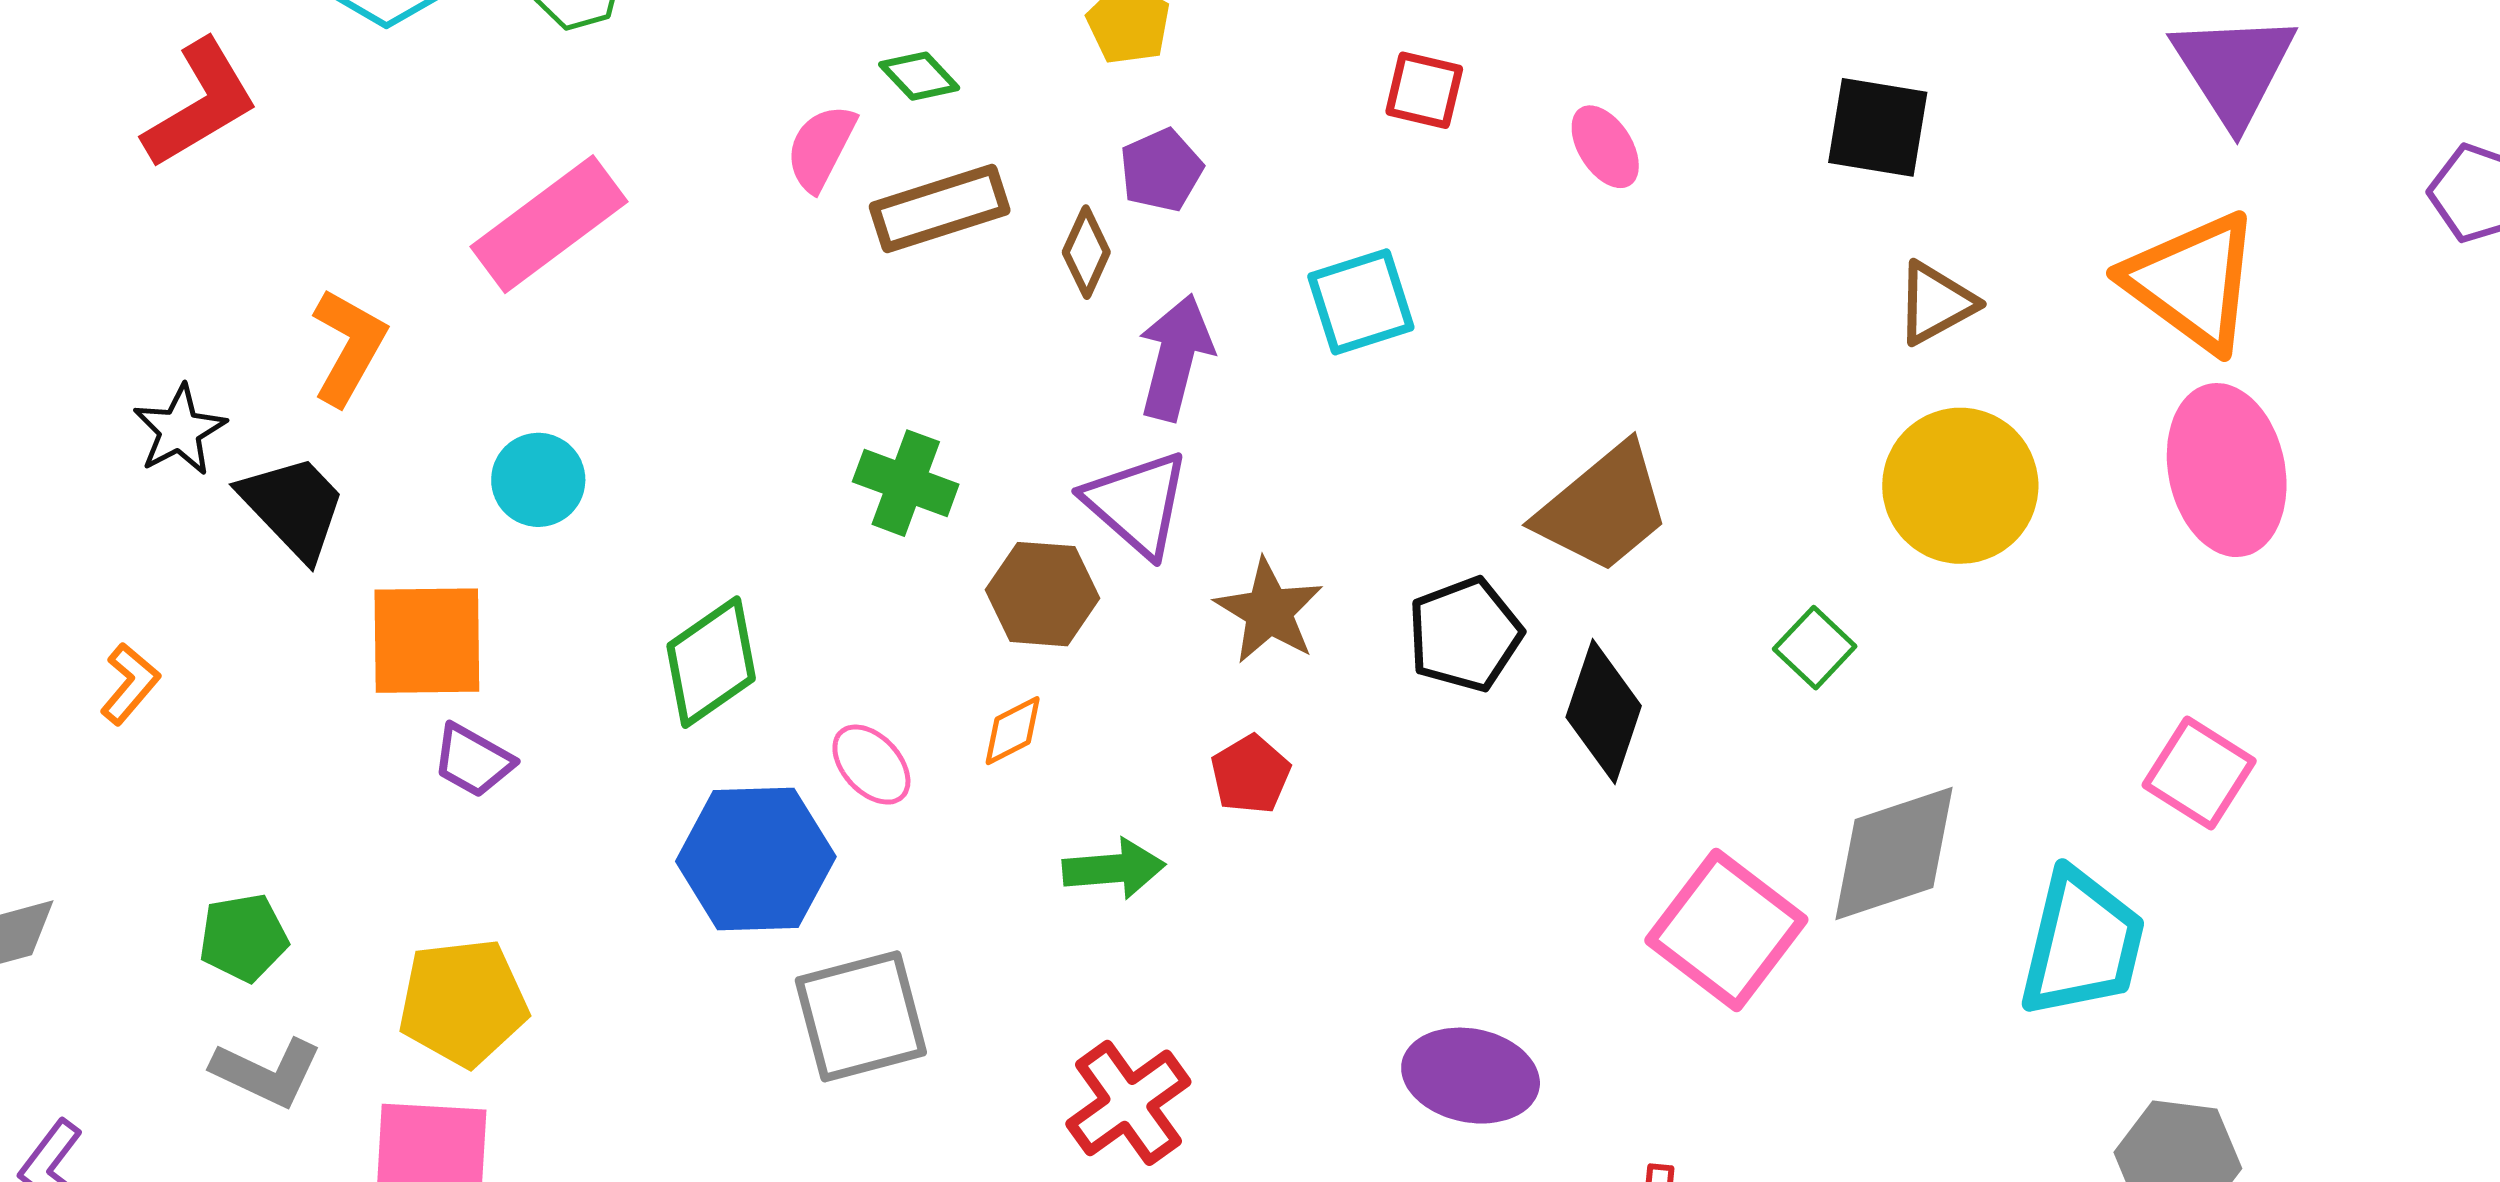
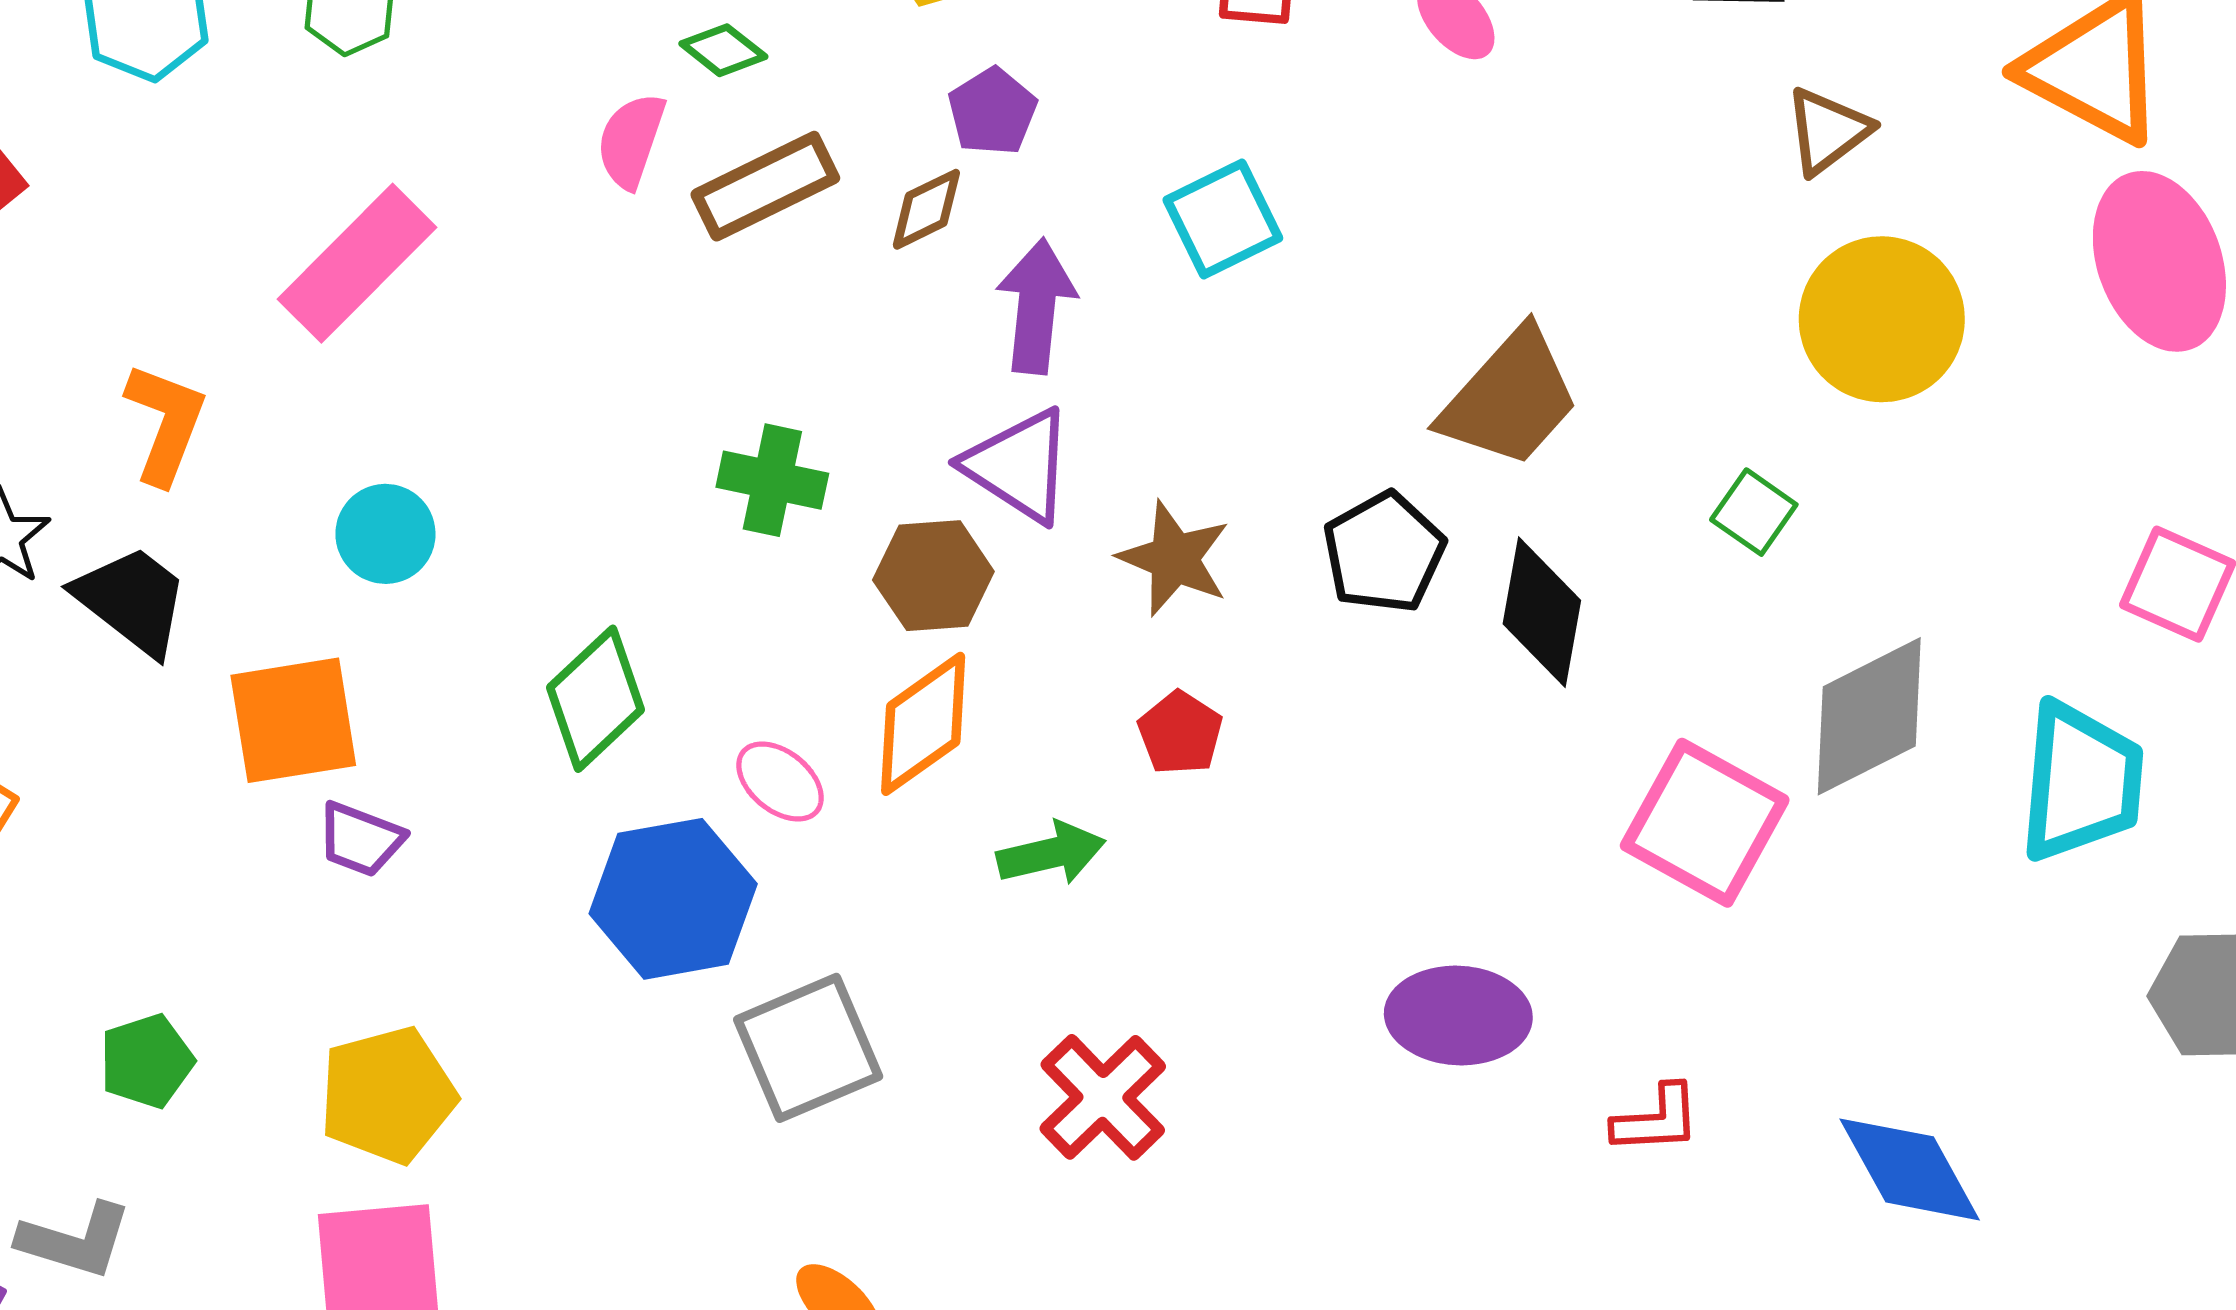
brown diamond: (1086, 252) -> (926, 209), turned 48
orange diamond: (1013, 731) -> (923, 724), size x1.8
gray L-shape: (267, 1072) -> (75, 1240), moved

